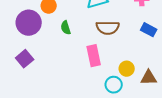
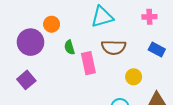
pink rectangle: (94, 56) -> (88, 63), moved
yellow circle: (127, 69) -> (134, 77), moved

